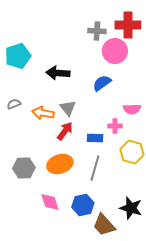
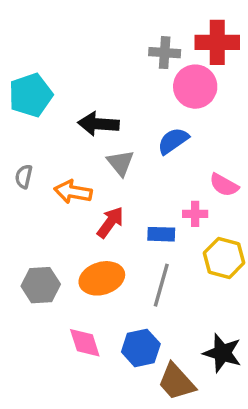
gray semicircle: (14, 104) -> (24, 176), turned -56
gray triangle: (68, 108) -> (120, 163), moved
pink semicircle: (132, 109) -> (224, 185), turned 30

